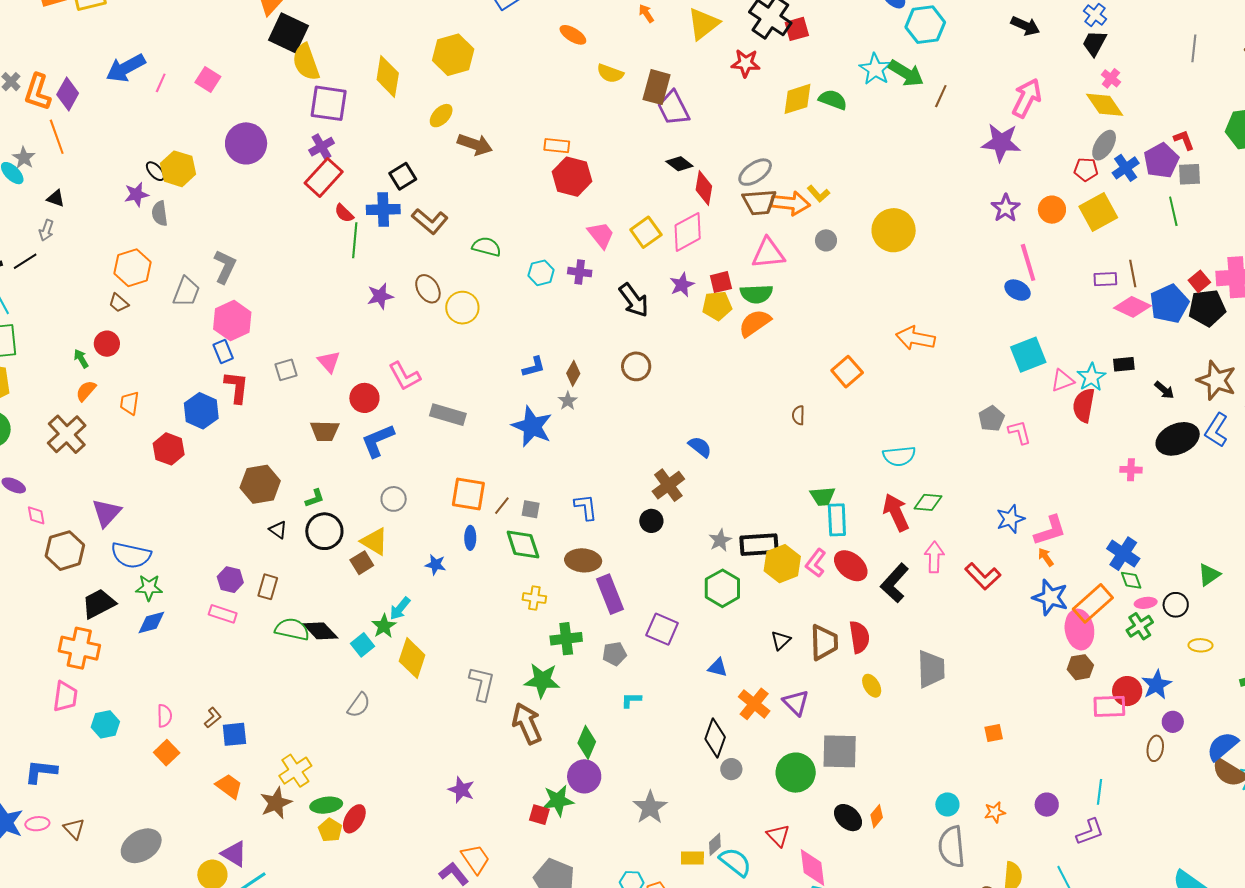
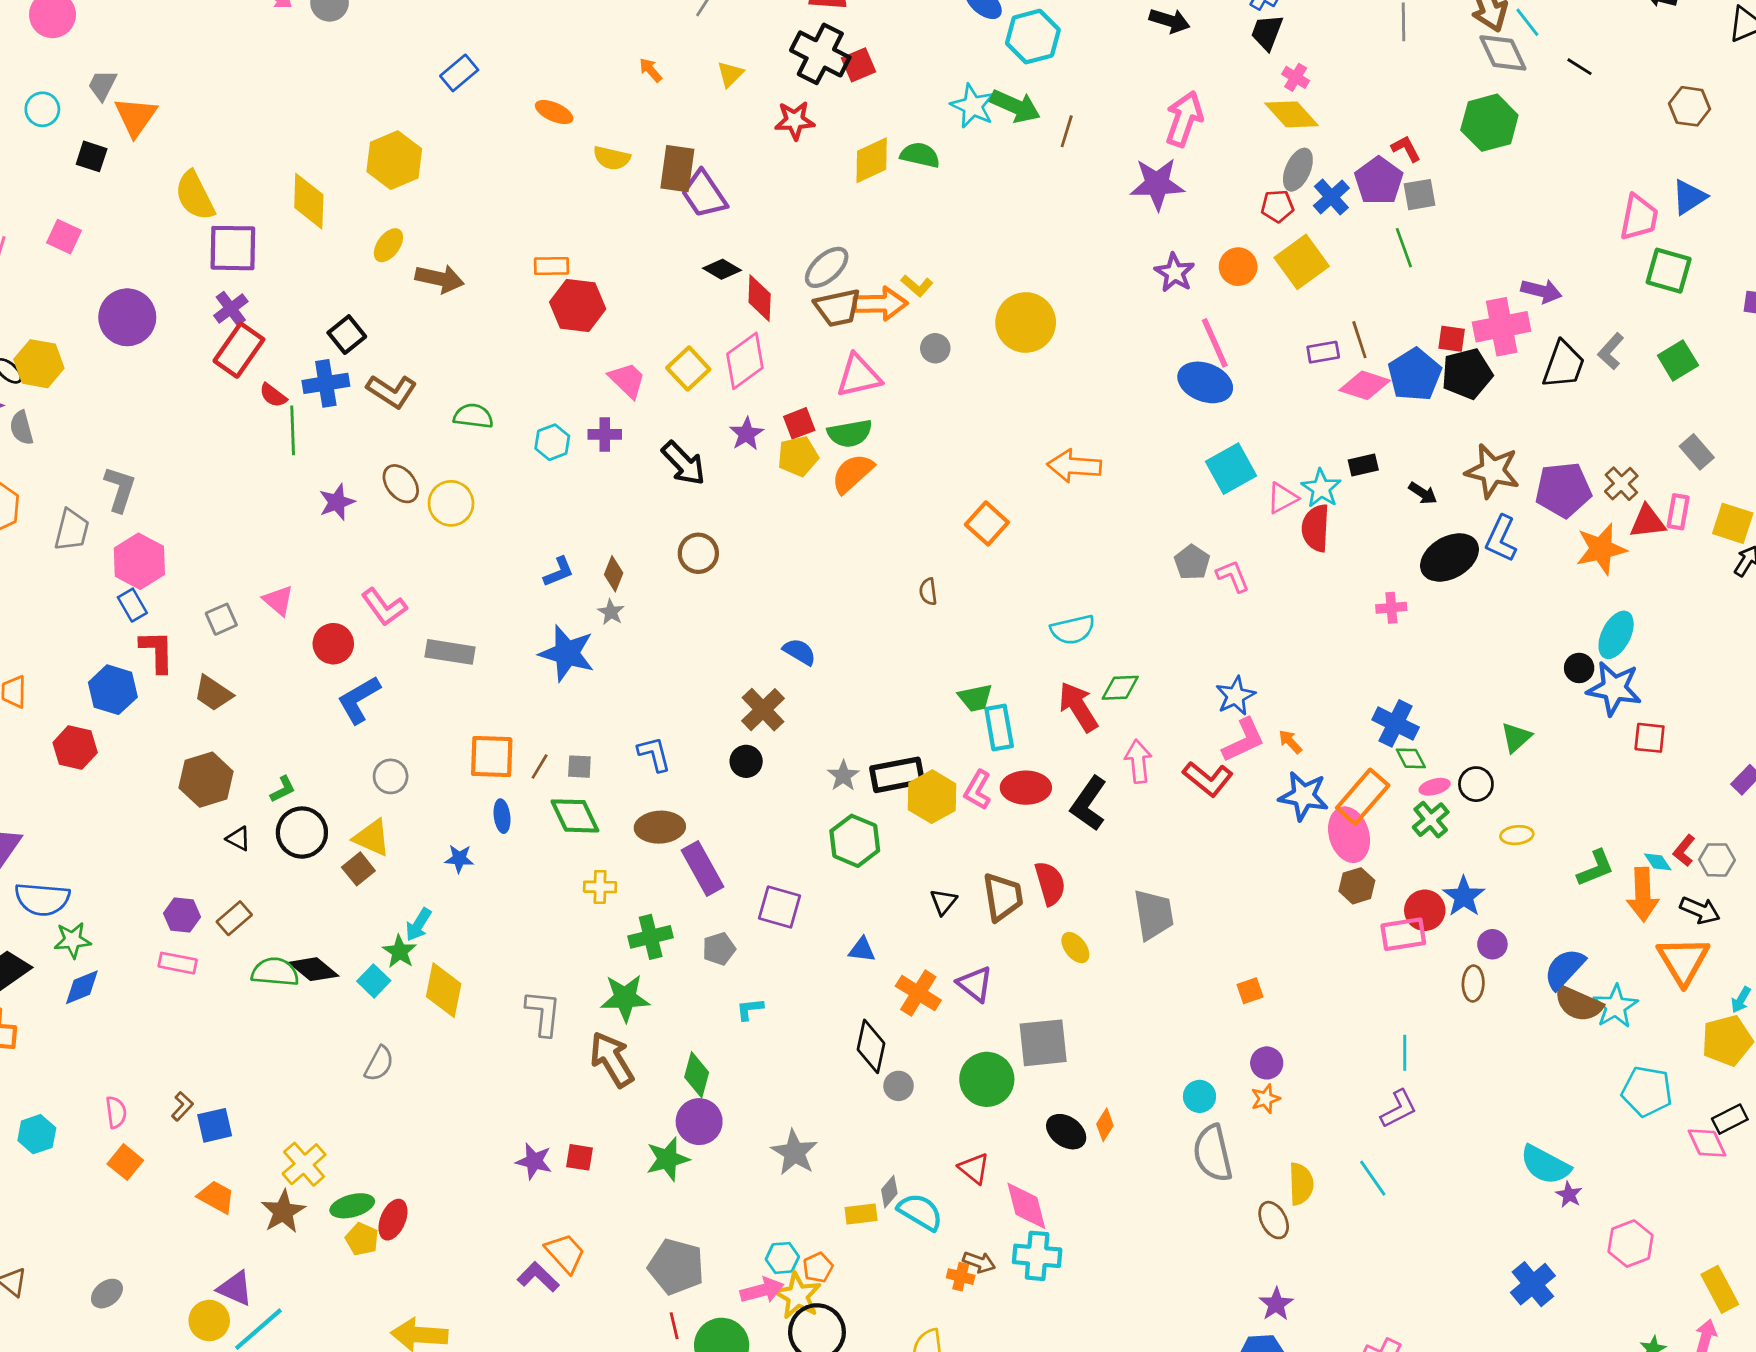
yellow triangle: (703, 24) -> (730, 74), size x0.6
black square: (288, 33) -> (92, 156), moved, size x0.6
red square: (1199, 281) -> (1452, 339), turned -35
blue ellipse: (1018, 290) -> (1205, 382), size x1.5
brown trapezoid: (325, 431) -> (213, 693), moved, turned 40
pink L-shape: (1050, 530) -> (1244, 740), moved
red ellipse: (851, 566) -> (1026, 788), turned -32
brown rectangle: (268, 587) -> (234, 918), turned 40
purple circle: (1047, 805) -> (1267, 1063), moved
red square: (539, 815) -> (580, 1157), moved
gray ellipse: (141, 846) -> (107, 1294), size x0.6

